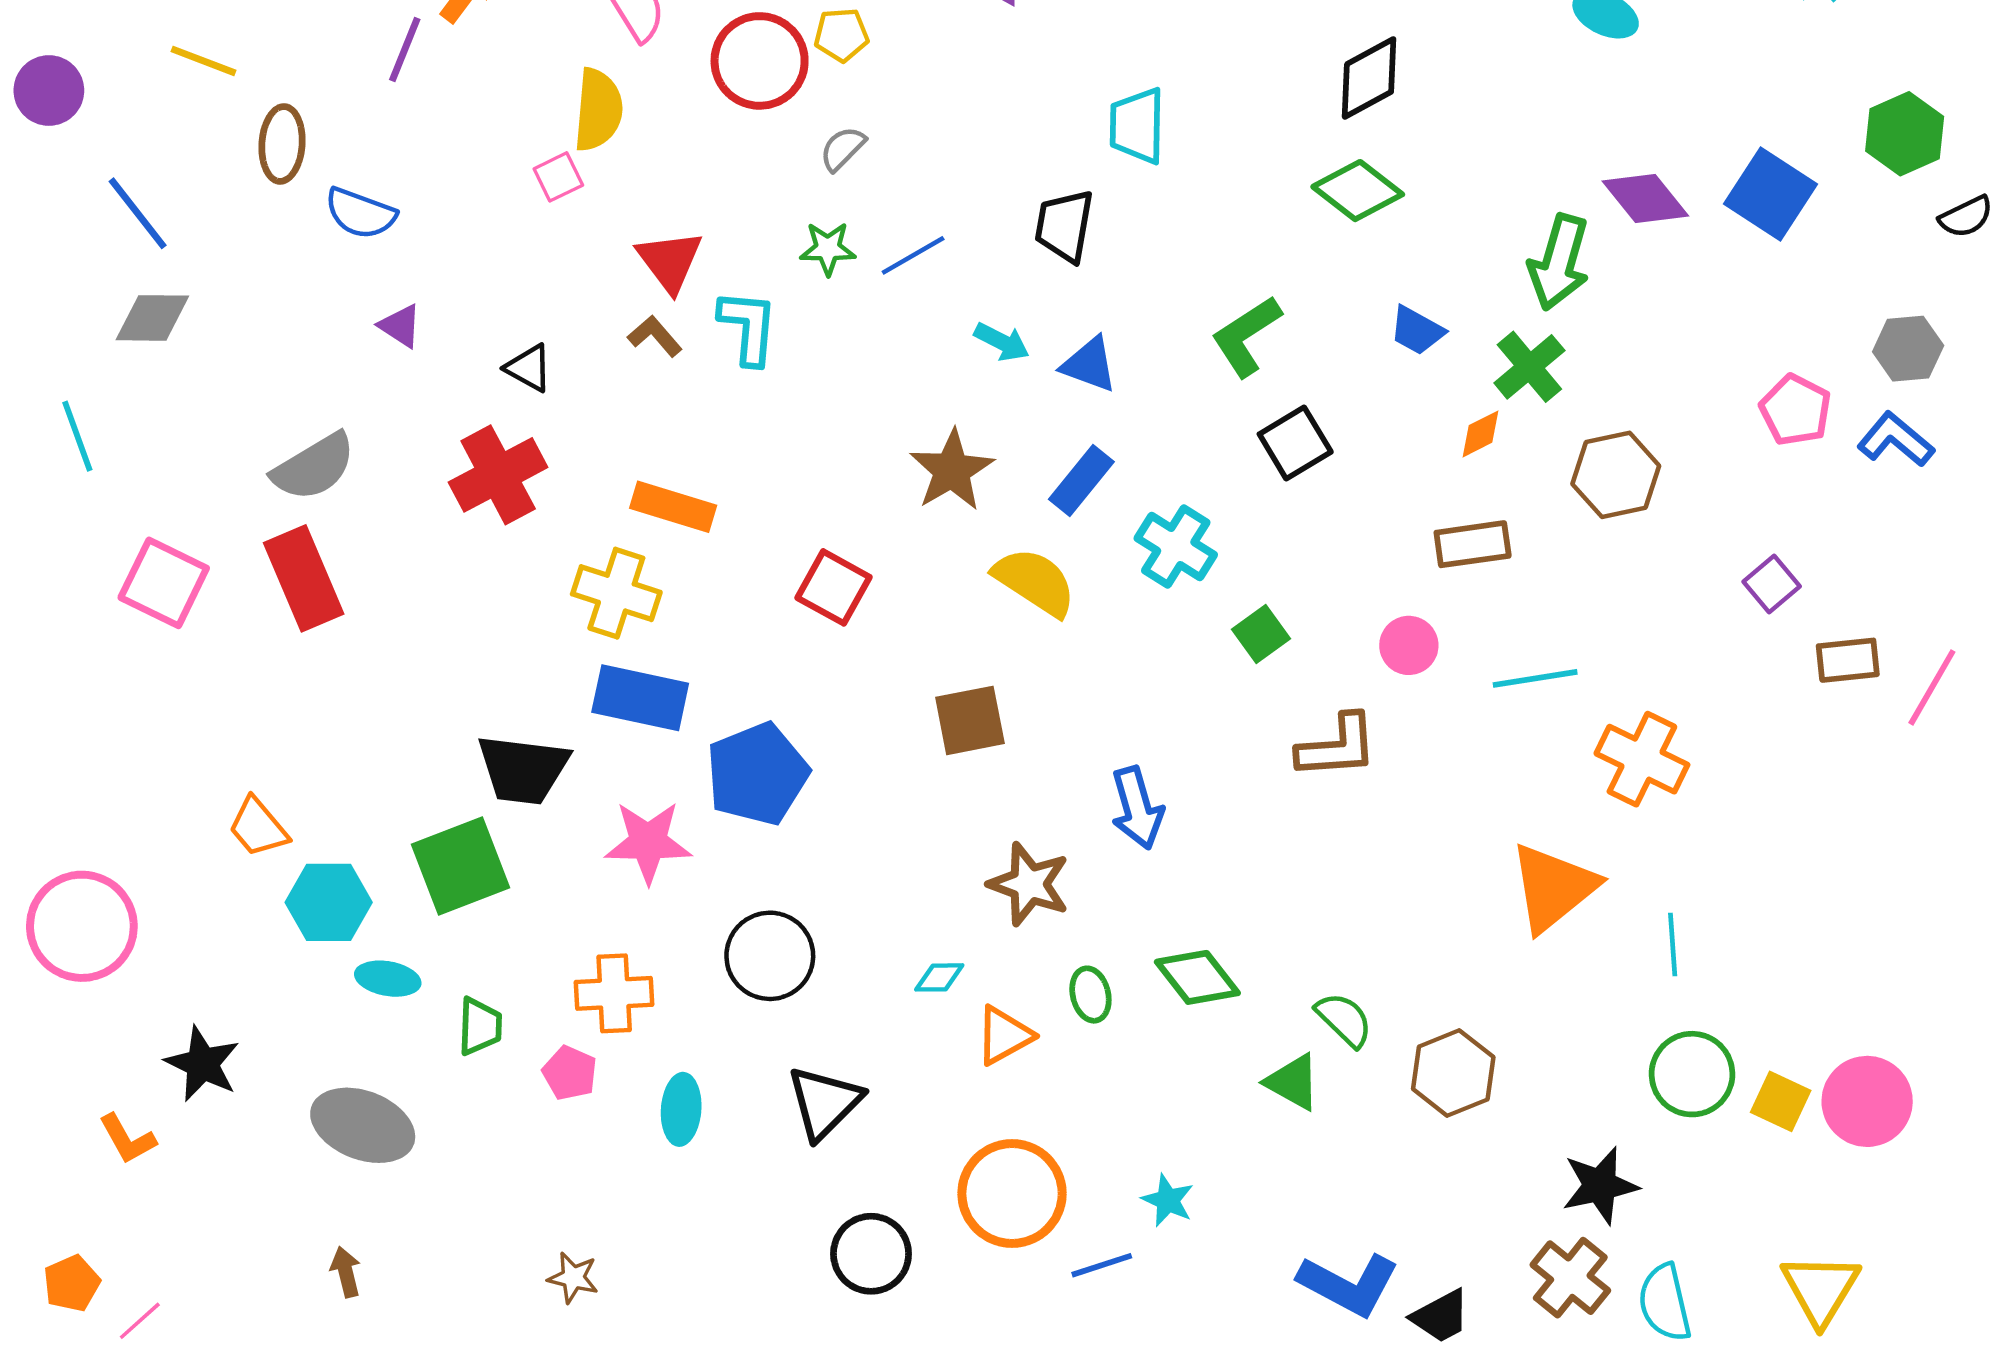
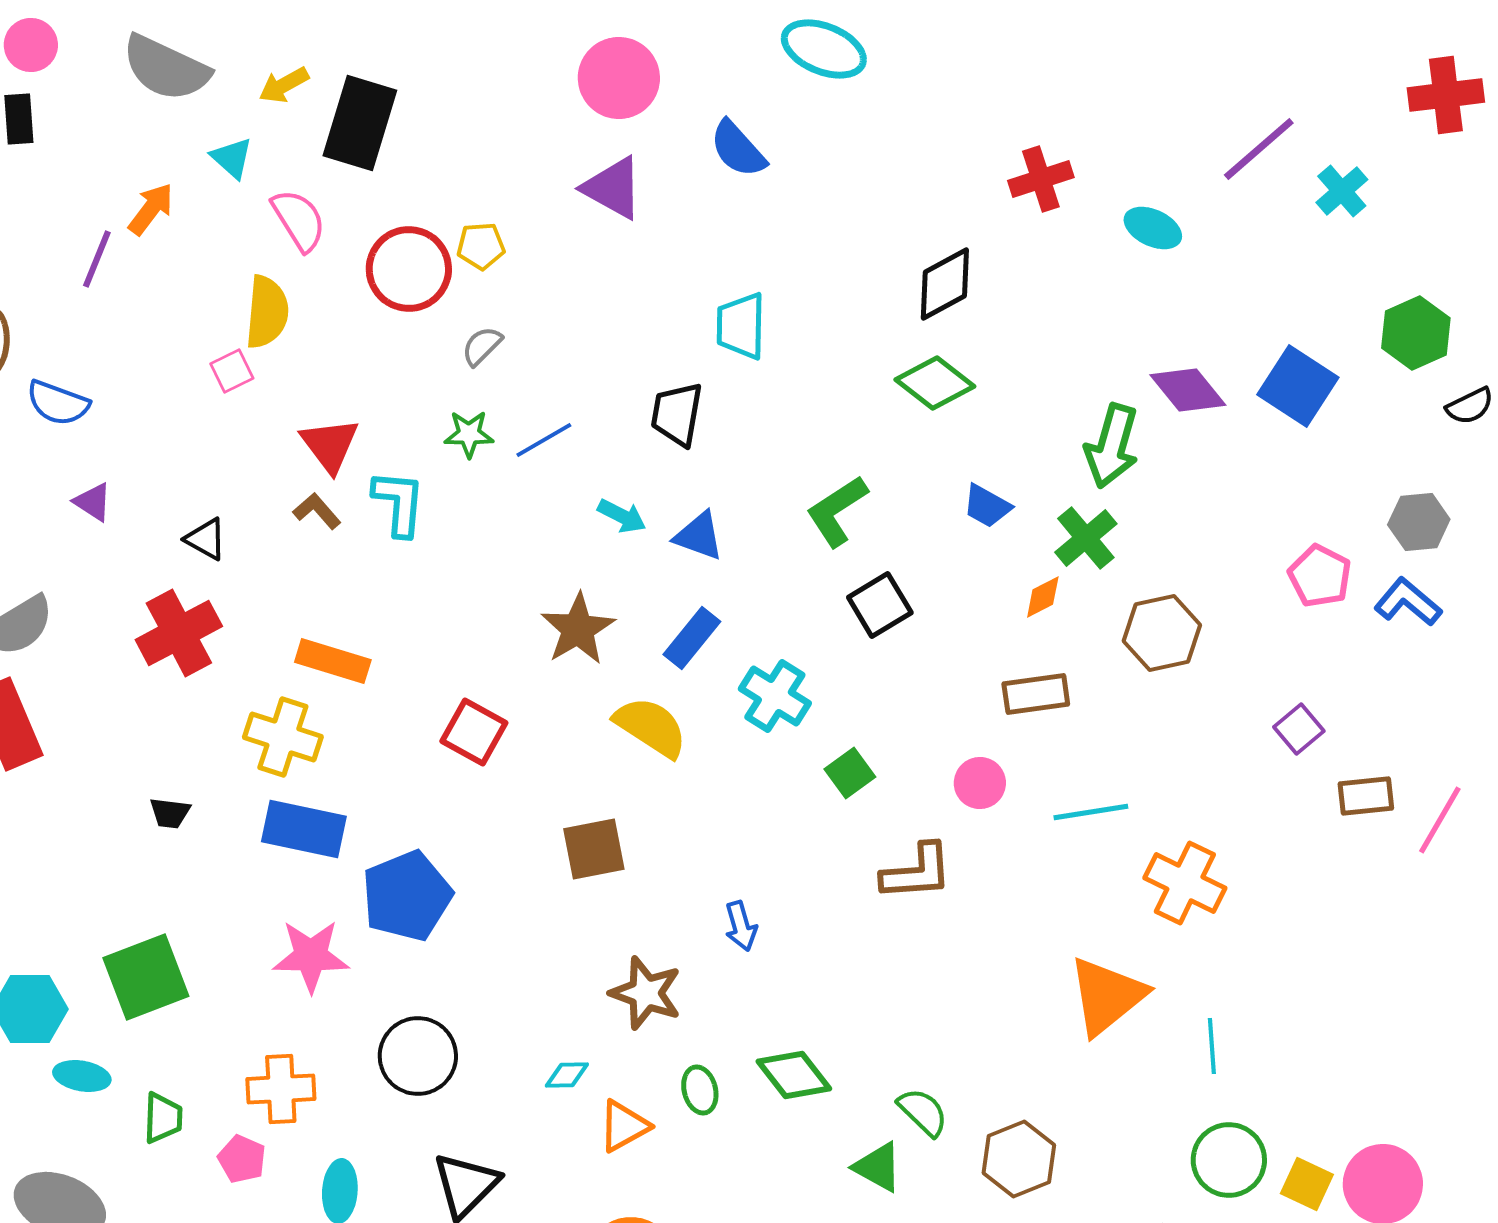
black trapezoid: (523, 769) -> (170, 813), moved, size x0.5
blue arrow: (1137, 808) -> (741, 926), size x0.7

